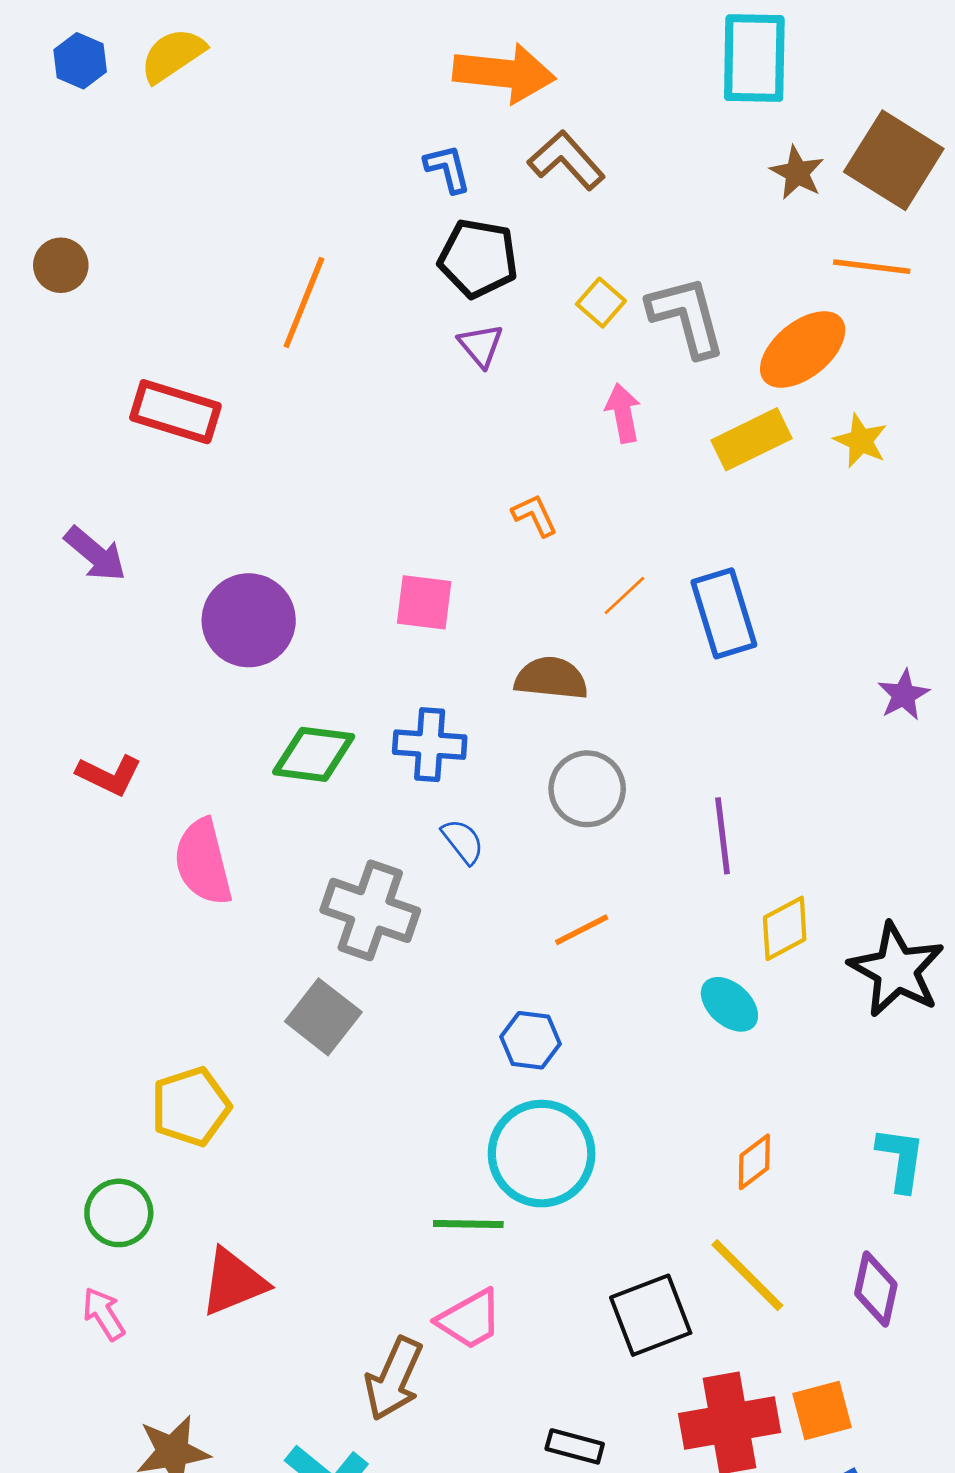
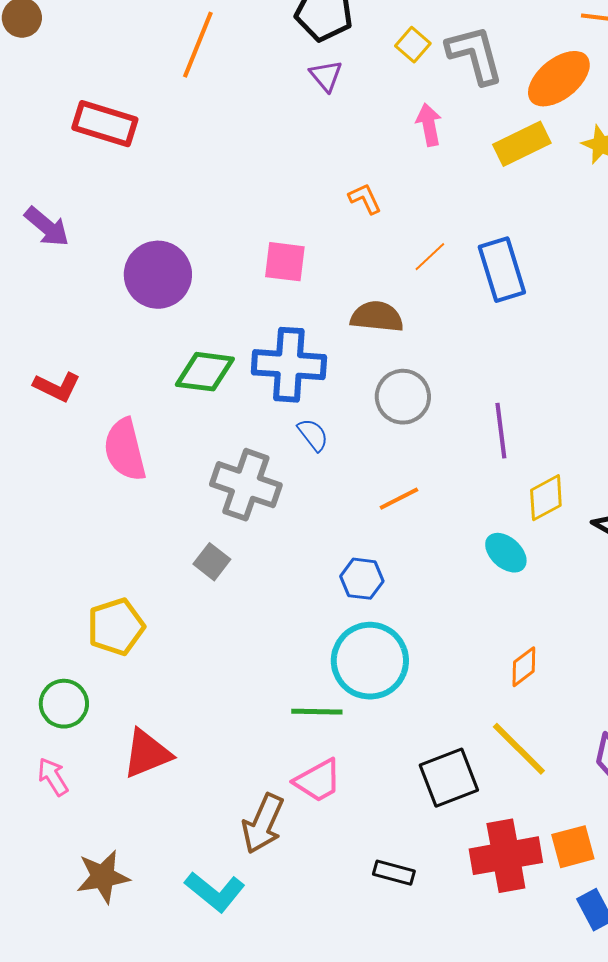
blue cross: (430, 745) -> (289, 365), size x1.4
gray square: (323, 1017) -> (212, 562), size x0.7

